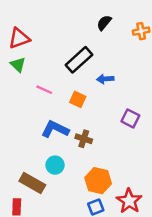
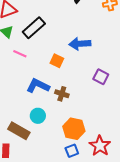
black rectangle: (79, 60) -> (34, 28), moved
blue arrow: (105, 79) -> (80, 44), size x1.5
pink line: (44, 90) -> (20, 54), moved

